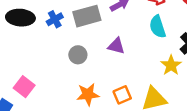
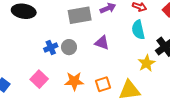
blue cross: (55, 19) -> (51, 47), moved
pink square: (24, 87) -> (39, 79), moved

